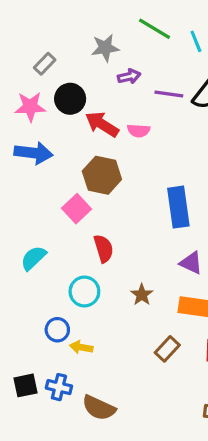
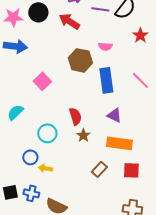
red arrow: (102, 124) -> (69, 21), moved
pink semicircle: (139, 131) -> (105, 46), moved
brown hexagon: (102, 175) -> (80, 60), moved
red semicircle: (104, 248) -> (75, 116), moved

